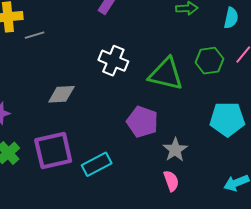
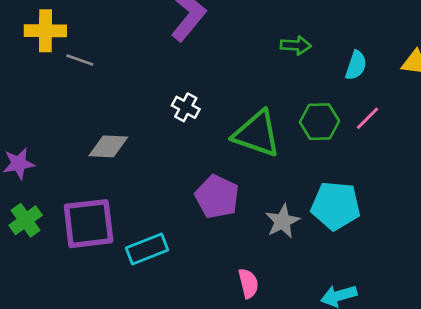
gray line: (35, 35) -> (80, 60), turned 30
white cross: (113, 61) -> (186, 107), size x0.7
gray star: (175, 150) -> (283, 221), moved

